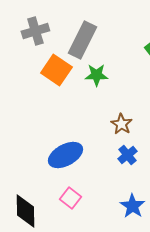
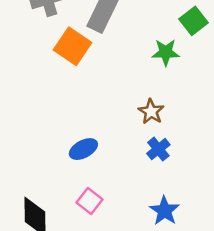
green star: (96, 75) -> (166, 52), moved
blue ellipse: (65, 155) -> (83, 149), size x0.7

